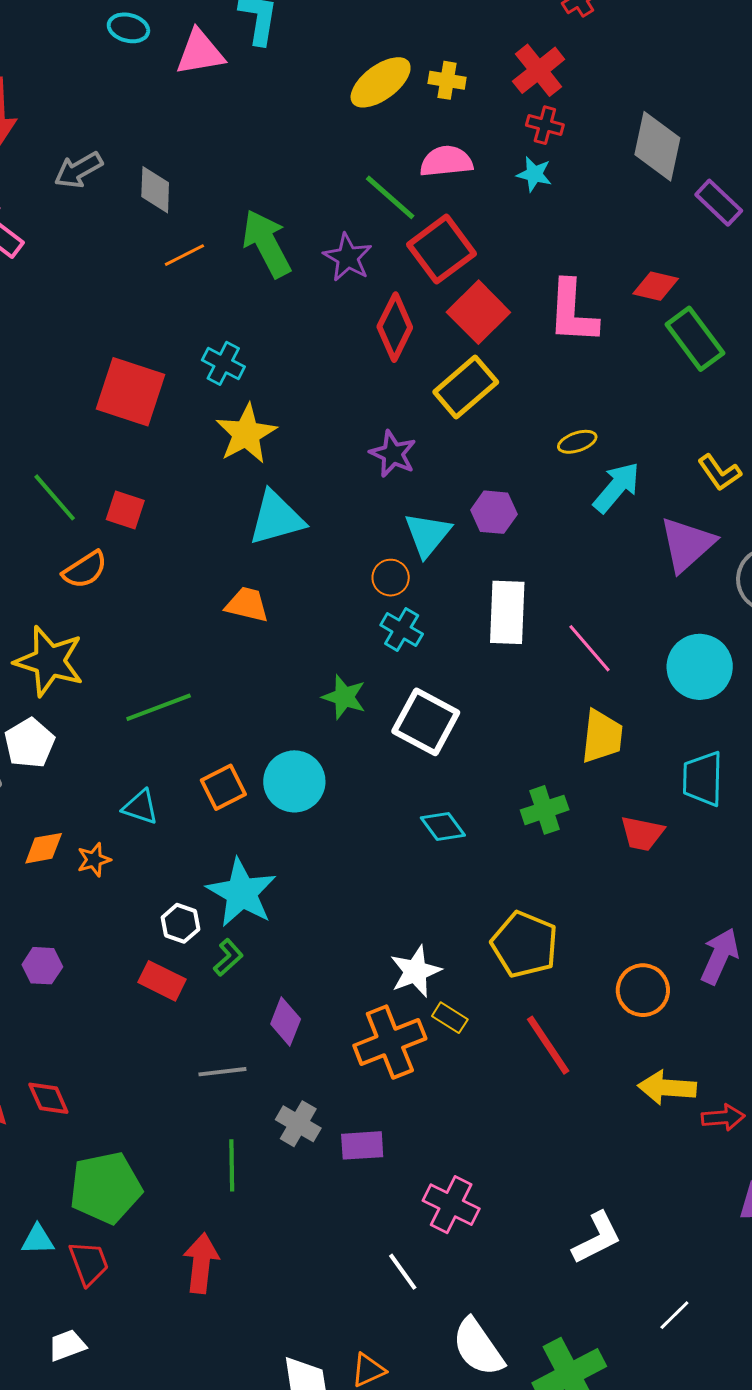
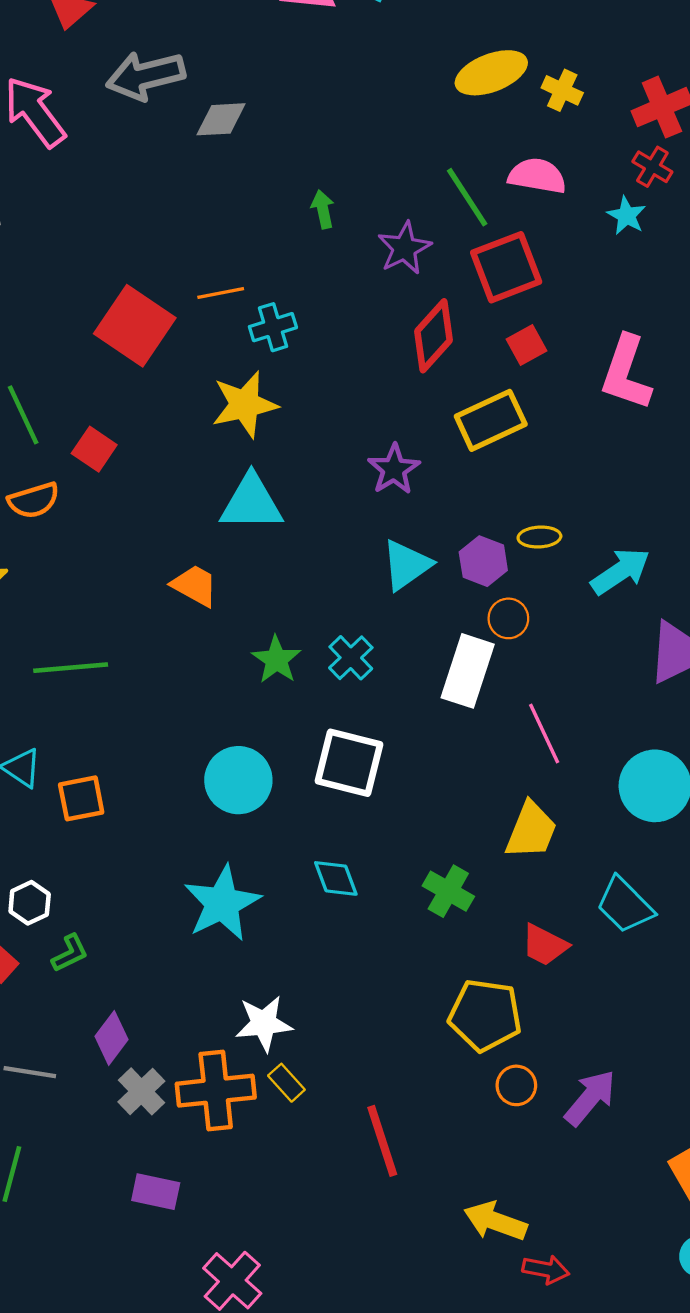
gray arrow: (78, 170) -> (146, 76), size x1.4
gray diamond: (155, 190) -> (221, 119), turned 69
green arrow: (267, 243) -> (323, 209), size x0.5
orange line: (184, 255) -> (221, 293), moved
red square: (478, 312) -> (526, 345), size x0.6
cyan cross: (223, 363) -> (273, 327), moved, turned 30
yellow ellipse: (577, 442) -> (539, 537), moved
orange circle: (391, 578) -> (508, 618), moved
green star: (344, 697) -> (276, 660), moved
white square: (426, 722) -> (349, 763), turned -30
cyan trapezoid: (703, 779) -> (625, 905), turned -62
cyan circle: (294, 781) -> (238, 780), moved
orange square: (223, 787) -> (81, 798), moved
green cross: (545, 810) -> (448, 891), turned 33
cyan star: (242, 893) -> (222, 903), moved
yellow pentagon: (525, 945) -> (485, 1015), moved, turned -30
orange circle: (643, 990) -> (516, 1085), moved, size x0.7
gray cross: (298, 1124) -> (141, 1091), moved

